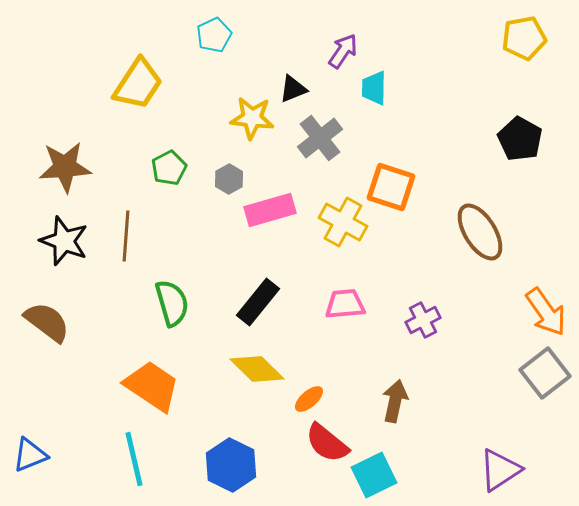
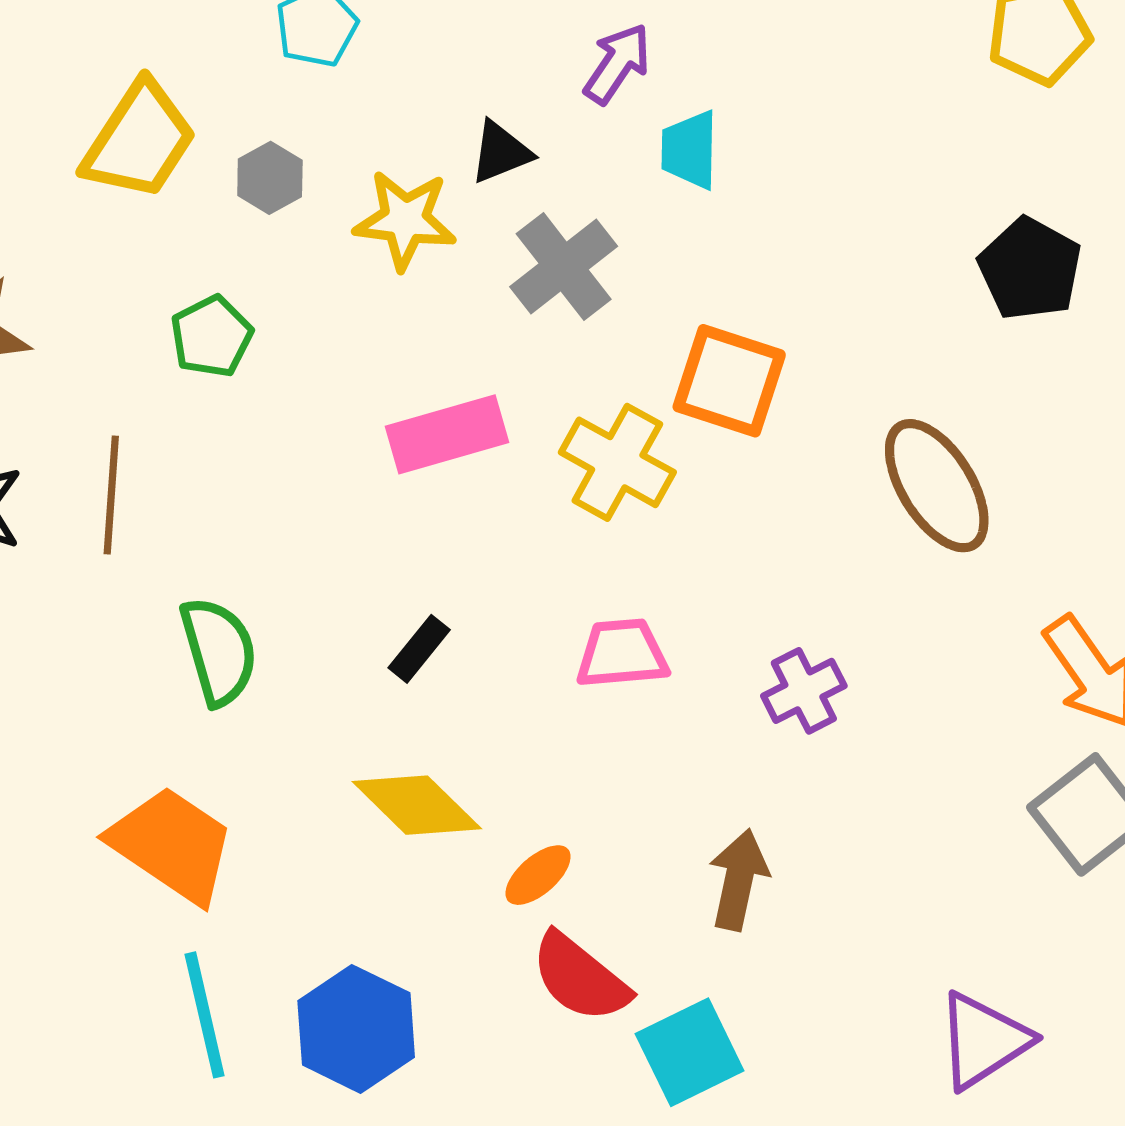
gray hexagon: (229, 179) -> (270, 178), moved
black rectangle: (258, 302) -> (419, 649), size x0.6
cyan line: (134, 459) -> (205, 1015), moved

